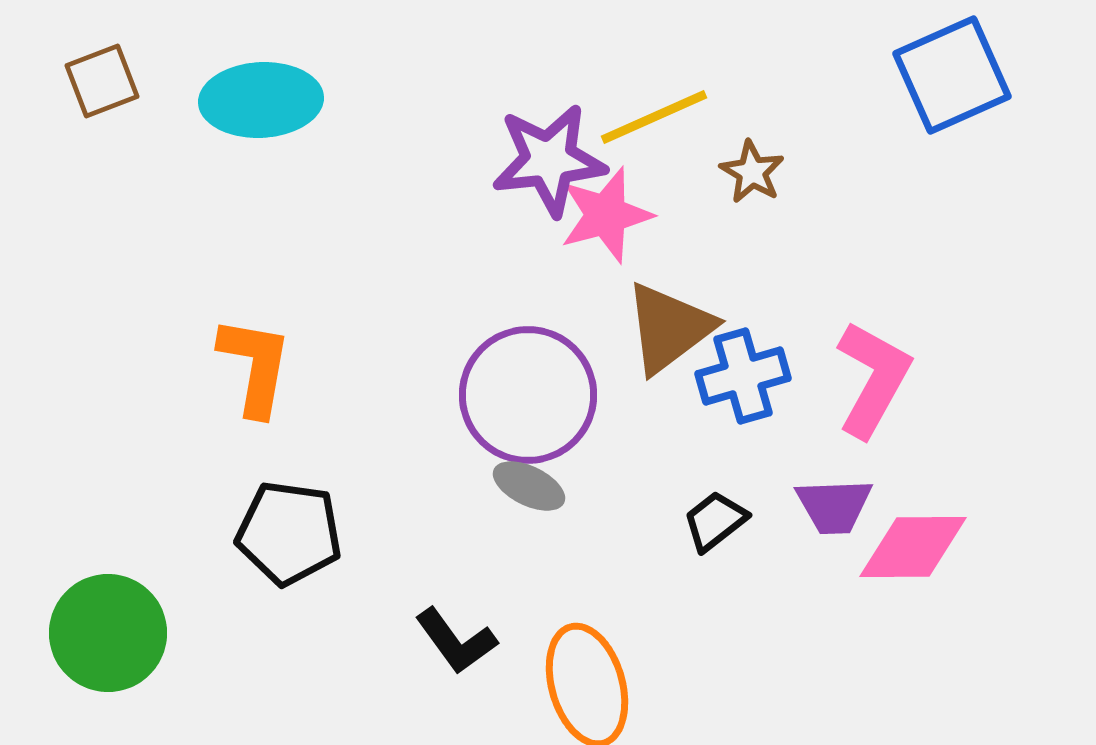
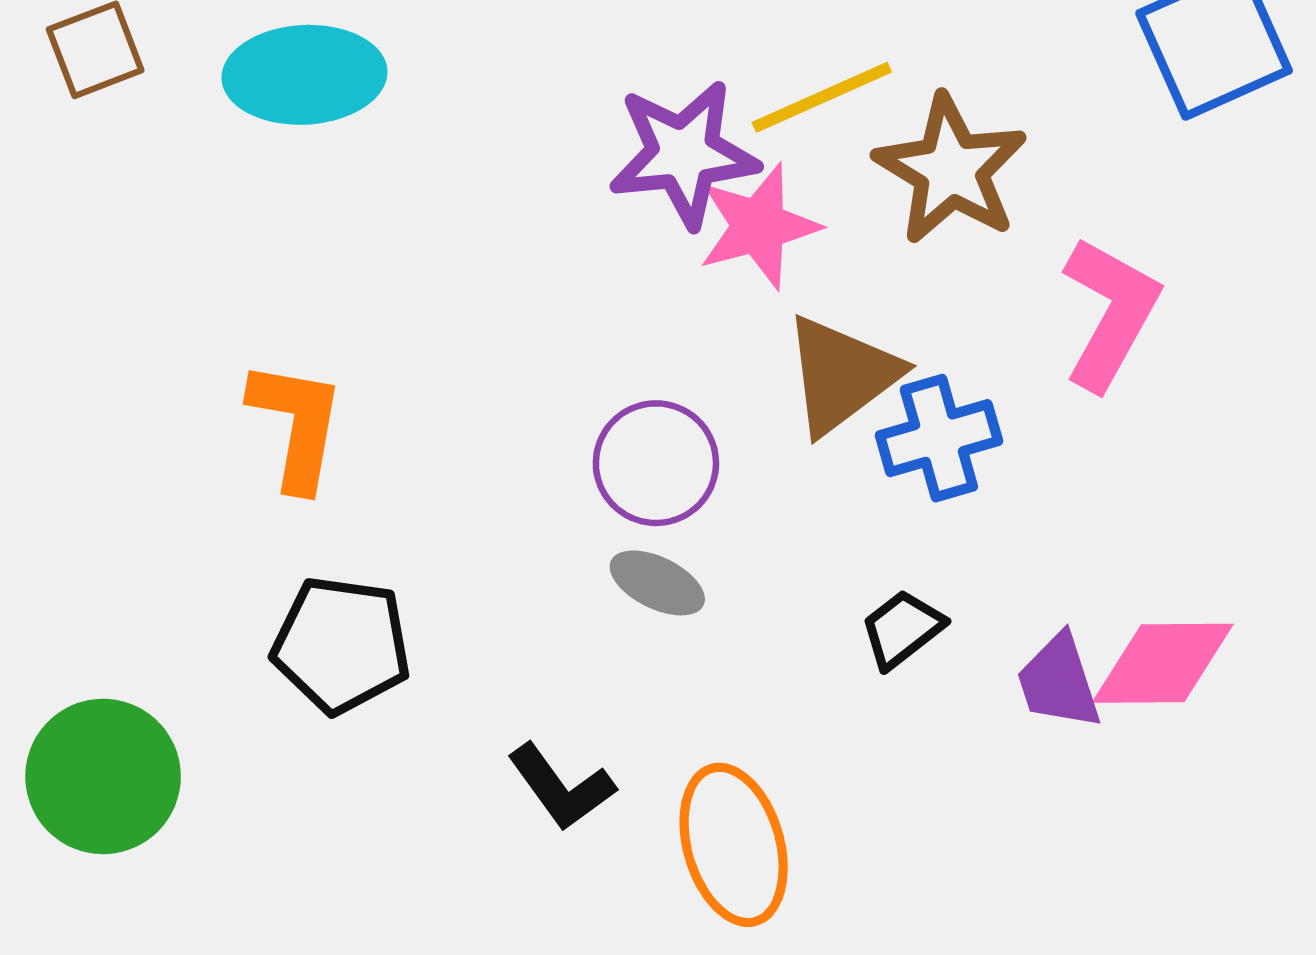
brown star: (752, 172) -> (951, 170), size x1.8
pink L-shape: (873, 379) -> (1110, 313), moved
purple circle: (528, 395) -> (656, 463), size x0.7
purple trapezoid: (834, 506) -> (1059, 682), moved, turned 74

